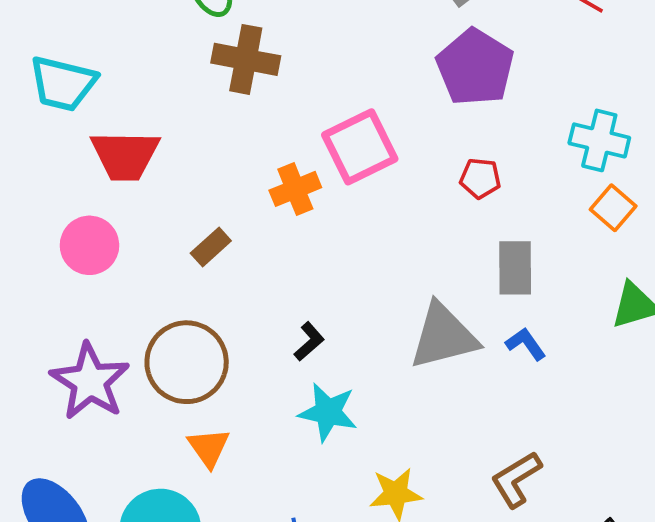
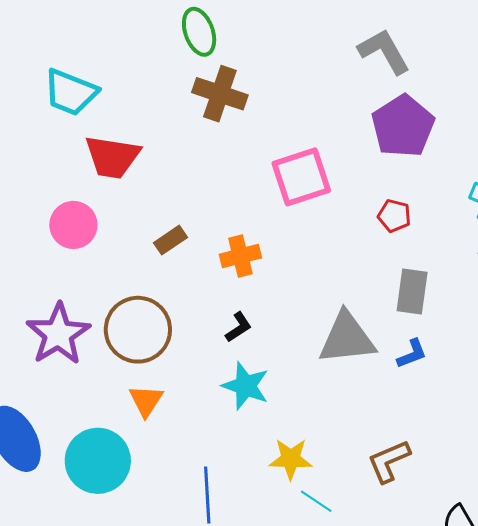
orange cross: (295, 189) -> (240, 256), moved
blue L-shape: (526, 344) -> (412, 354), turned 96

